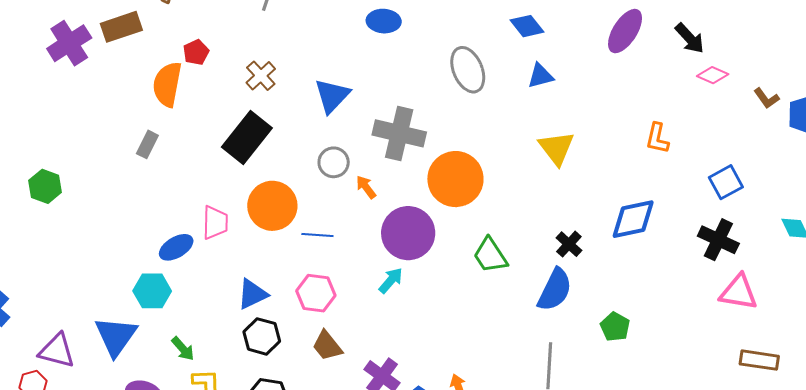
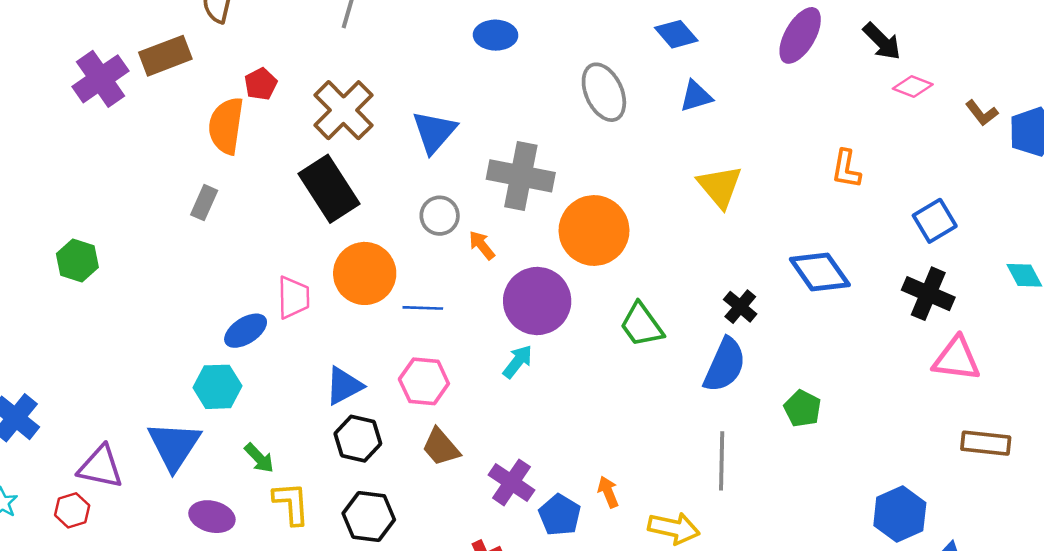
brown cross: (261, 76) -> (344, 110), size x1.6
black rectangle: (247, 138) -> (329, 189), turned -69
blue diamond: (633, 219) -> (820, 272), turned 69

